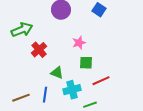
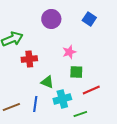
red cross: (39, 50) -> (29, 59), turned 35

